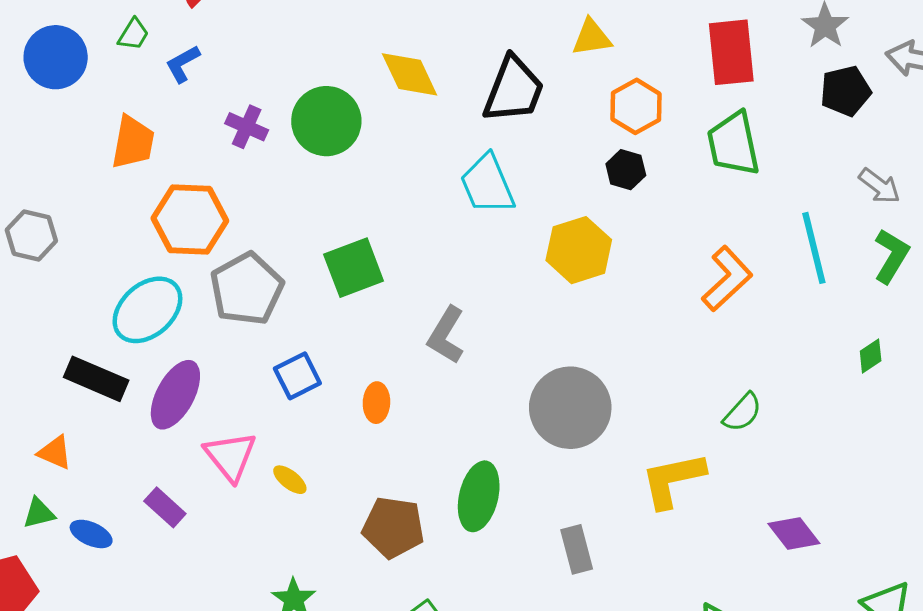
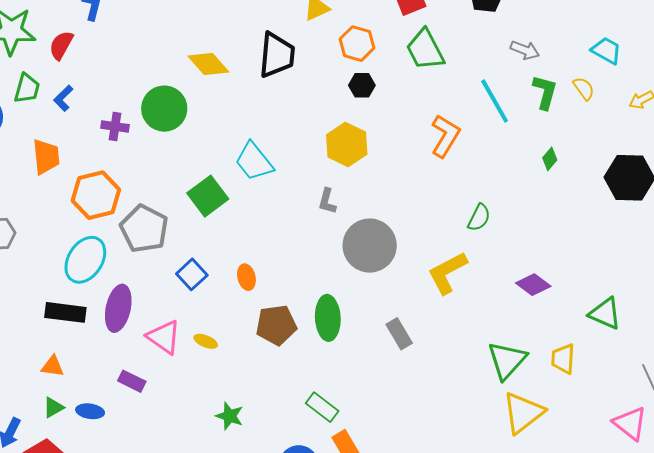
green trapezoid: (133, 34) -> (27, 88), size x1.4
cyan trapezoid: (488, 184) -> (254, 161), moved
gray L-shape: (446, 335) -> (327, 201), moved, size x0.7
brown pentagon: (393, 527) -> (276, 325), moved

